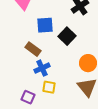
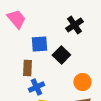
brown rectangle: (33, 49) -> (27, 68), turned 56

